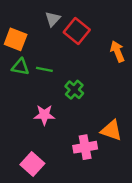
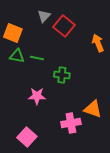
green cross: (74, 90) -> (62, 75), turned -35

